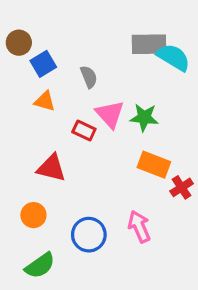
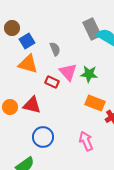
gray rectangle: (149, 44) -> (92, 29), turned 65
orange triangle: (45, 101) -> (28, 64), size x1.5
orange circle: (33, 215) -> (10, 107), moved
blue circle: (89, 235) -> (43, 137), moved

